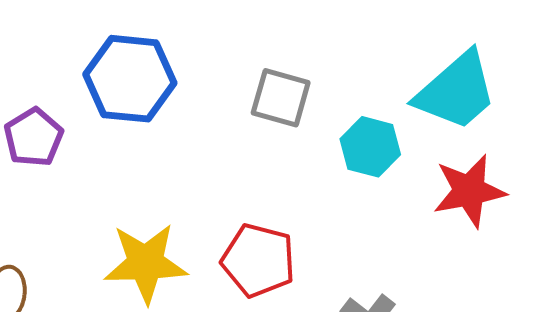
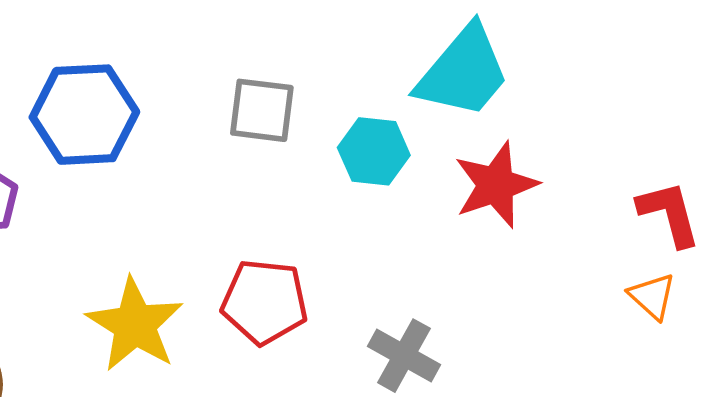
yellow star: (146, 263) -> (135, 325), turned -30

